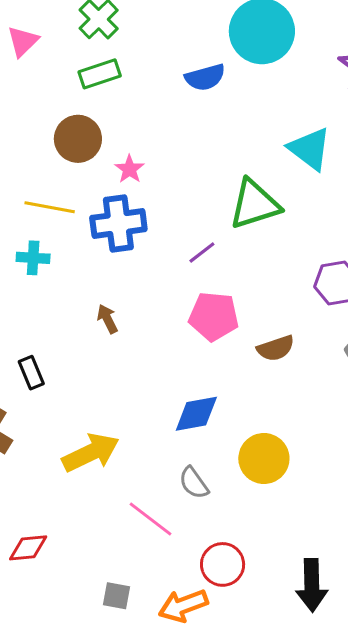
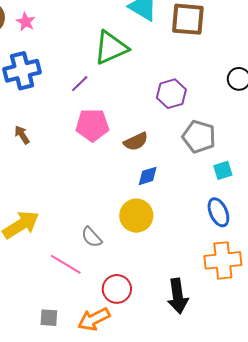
pink star: (129, 169) -> (26, 22), moved
blue diamond: (196, 414) -> (148, 176), moved, size x0.7

